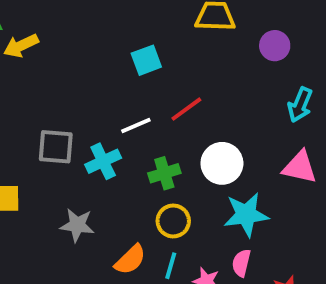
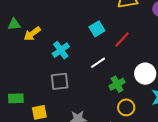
red line: (186, 109) -> (122, 40), moved
cyan cross: (103, 161) -> (61, 50), moved

